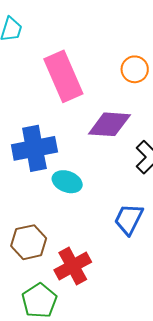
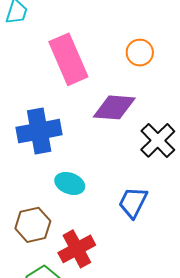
cyan ellipse: (67, 182) -> (70, 183), moved

